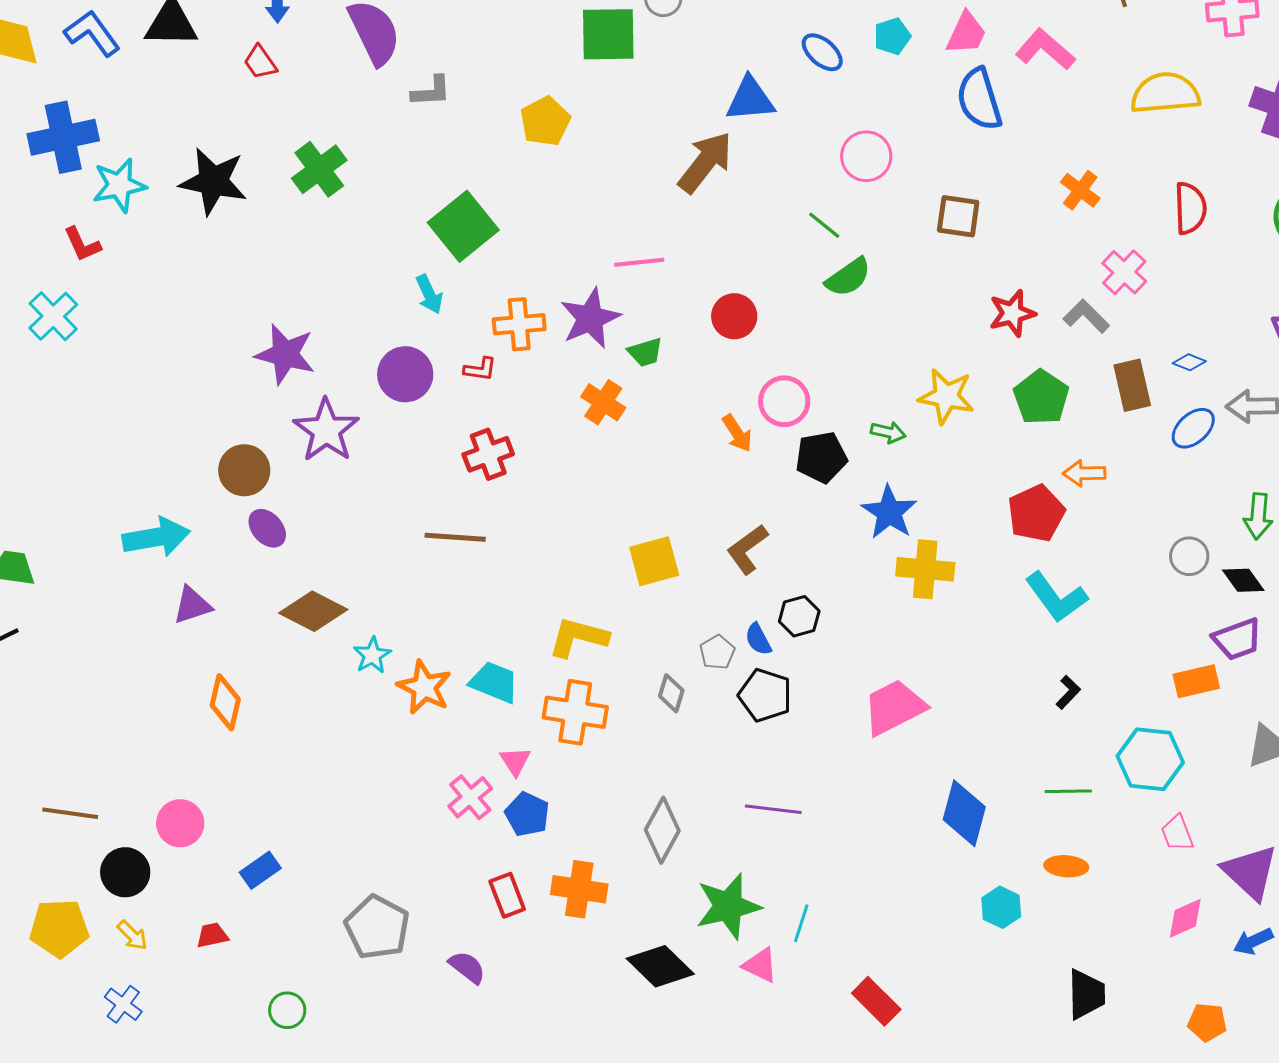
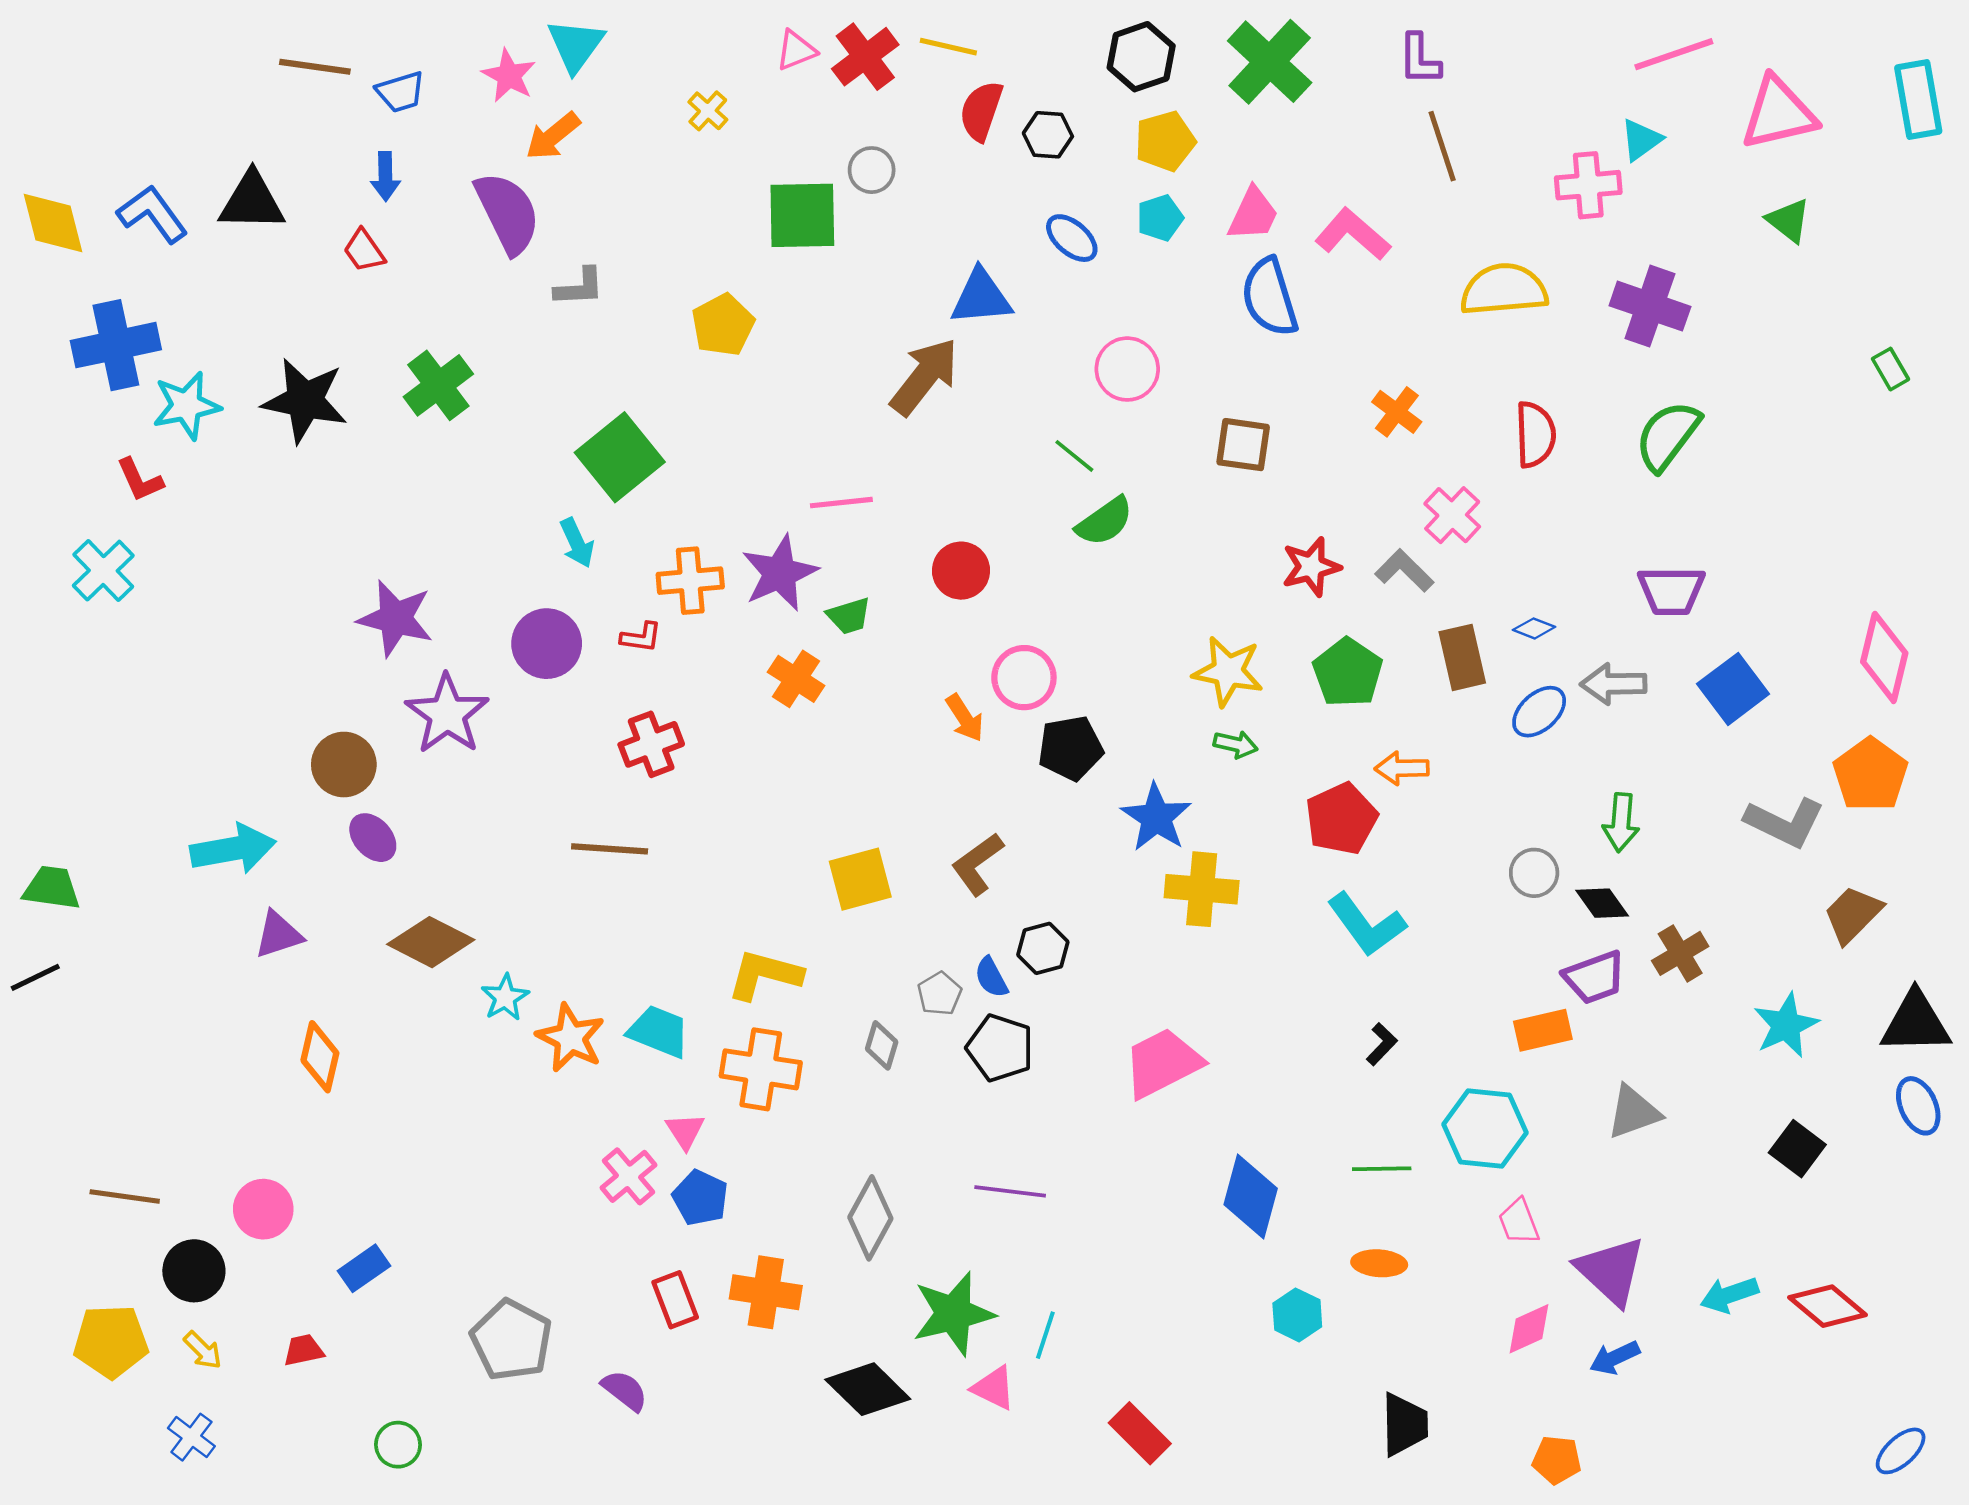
green arrow: (888, 432) -> (1236, 744), moved

